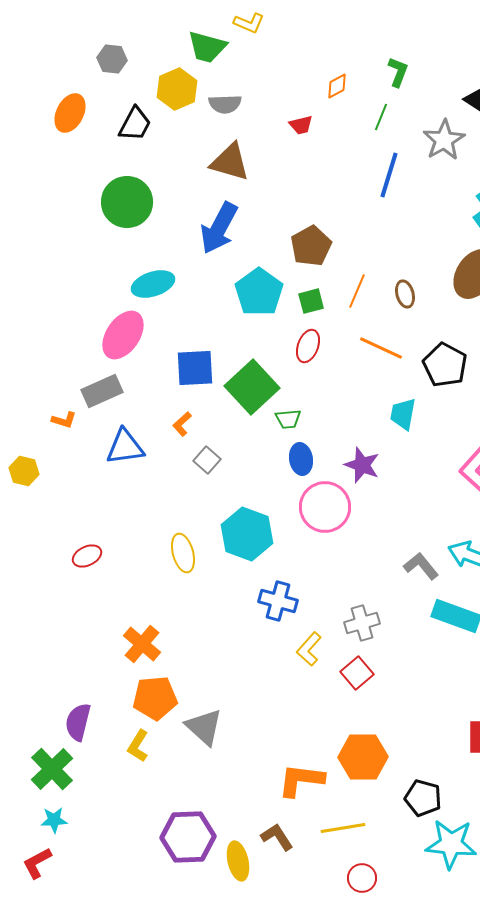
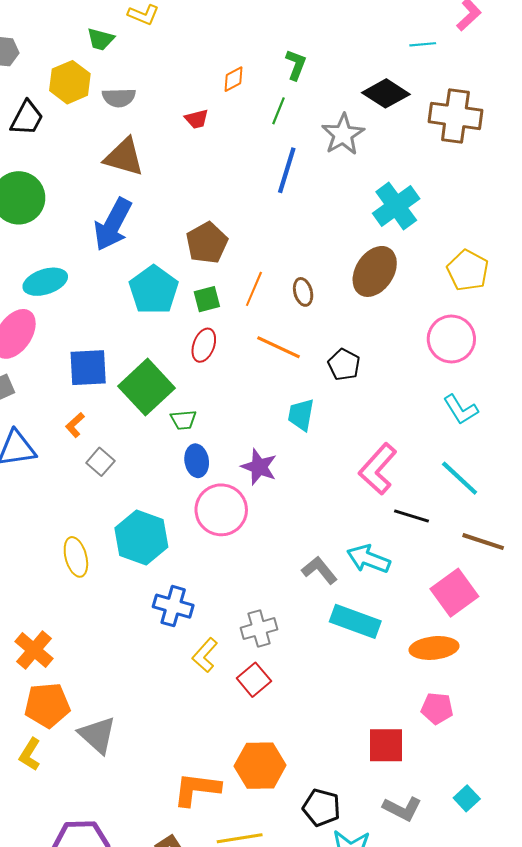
green trapezoid: (207, 47) -> (100, 39), size x0.7
black pentagon: (445, 365) -> (344, 365), size x0.7

